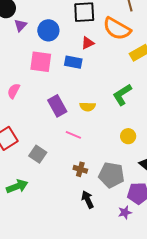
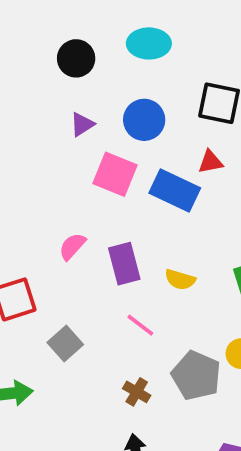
purple triangle: (20, 25) -> (82, 124), moved
blue rectangle: (73, 62) -> (175, 191), size x1.4
pink semicircle: (14, 91) -> (72, 246), moved
gray pentagon: (111, 175) -> (196, 376), moved

